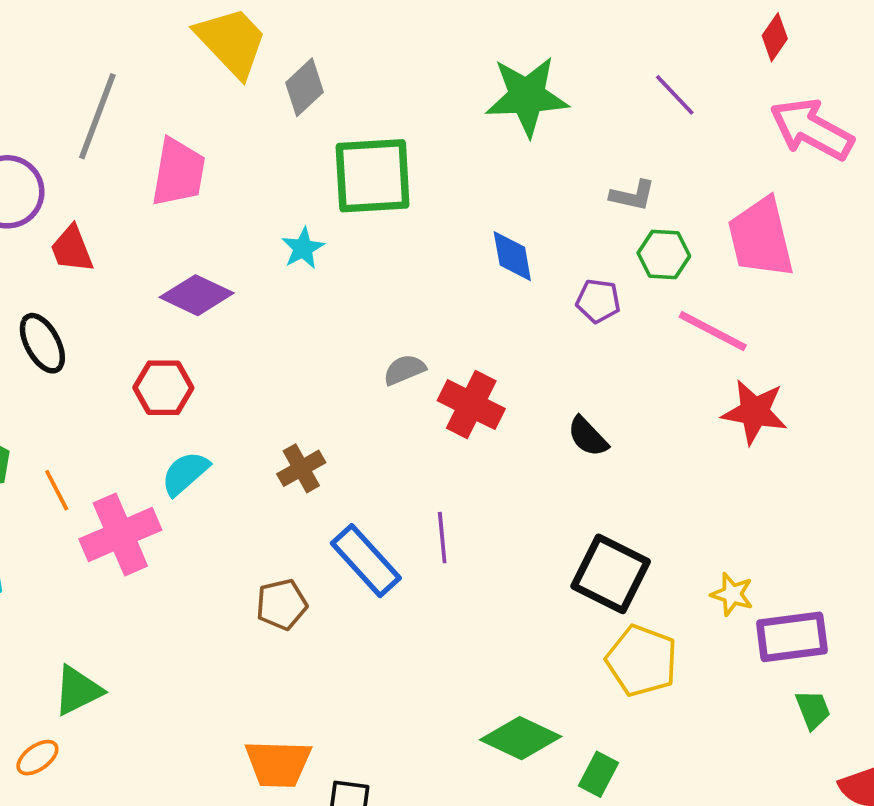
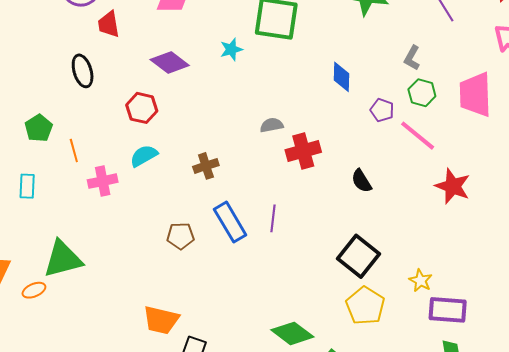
gray L-shape: (633, 195) -> (412, 58), turned 95
pink line: (713, 331) -> (418, 136), moved
red cross: (471, 405) -> (303, 151), turned 36
pink cross: (120, 535) -> (103, 181), size x0.7
green triangle: (78, 690) -> (63, 259), size x1.4

